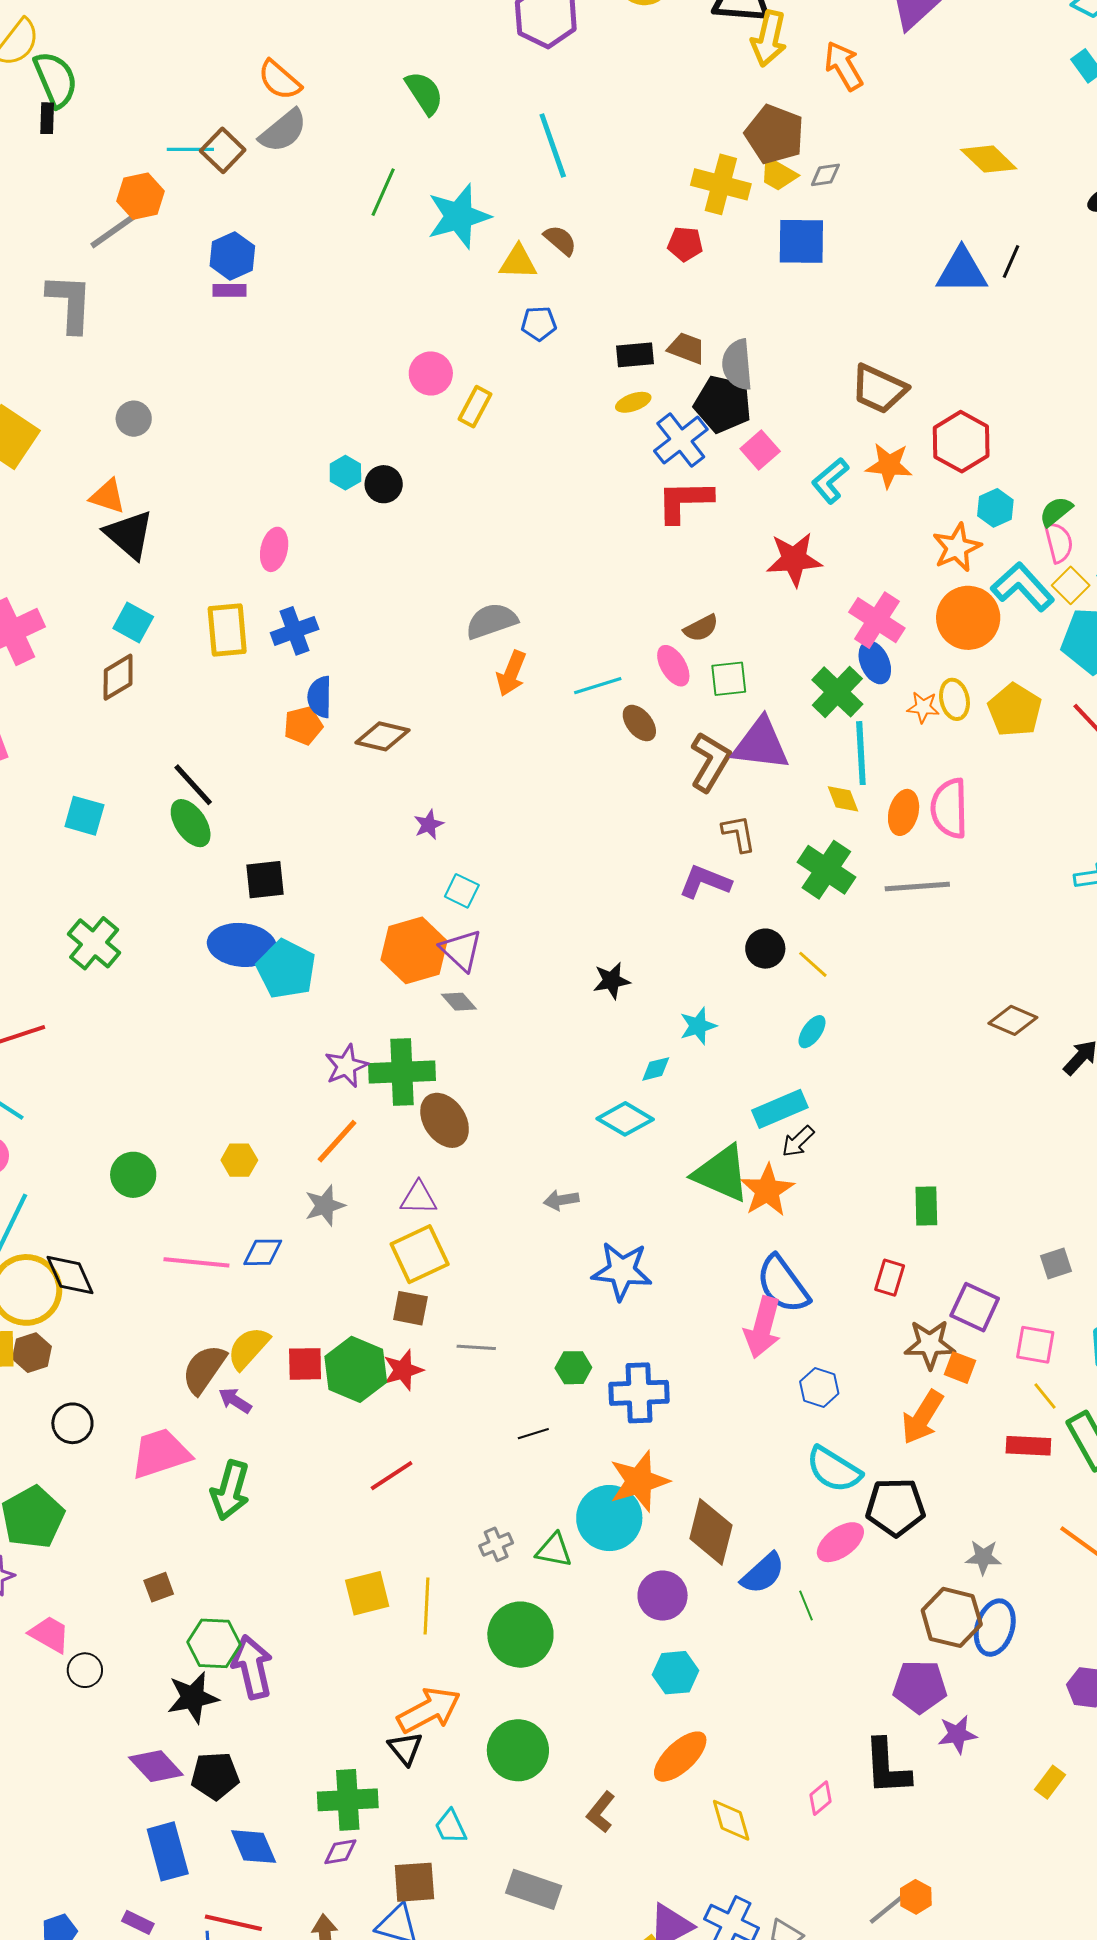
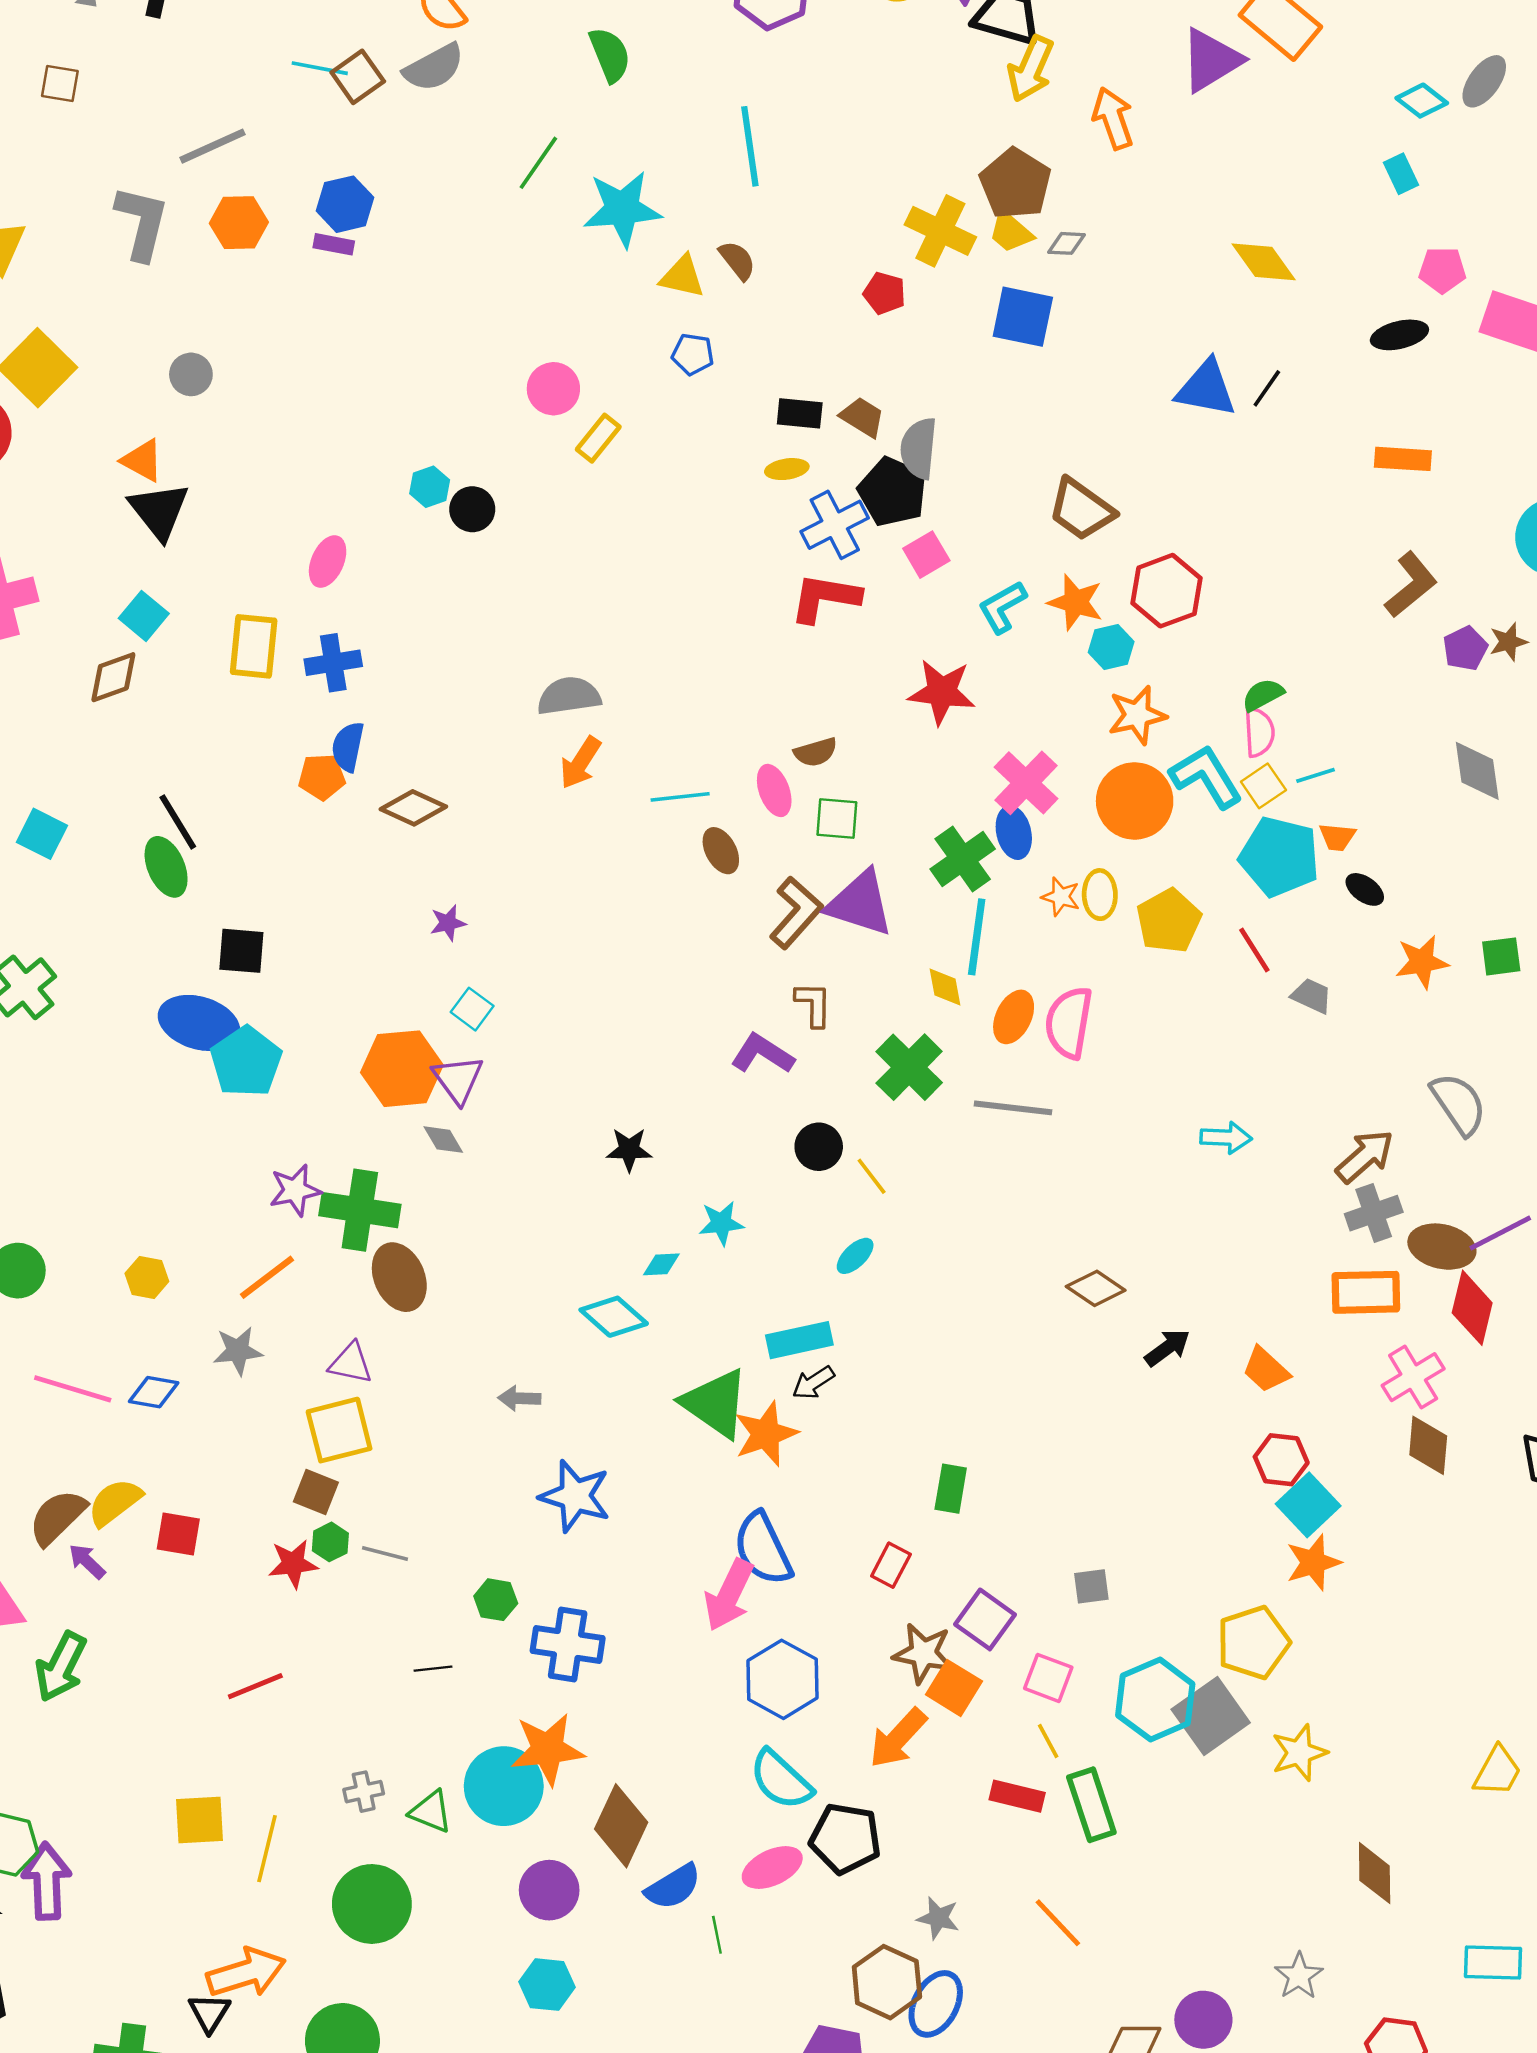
orange hexagon: (141, 196) -> (239, 223), moved
cyan hexagon: (995, 508) -> (1111, 647), moved
orange square: (960, 1368) -> (954, 1688), size x1.4
green hexagon: (356, 1369) -> (330, 1542), moved, size x0.5
blue hexagon: (819, 1387) -> (782, 1679), size x1.6

